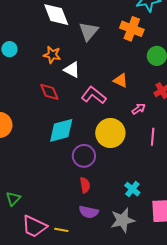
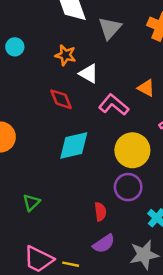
purple circle: (84, 156) -> (128, 187), moved
green triangle: (13, 199) -> (31, 202), moved
purple semicircle: (89, 212) -> (104, 244), turned -48

